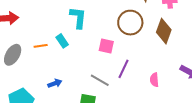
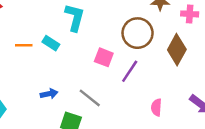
cyan rectangle: (62, 41) -> (51, 43), turned -32
purple line: (124, 69) -> (130, 71), moved
blue arrow: (55, 83) -> (49, 94), moved

